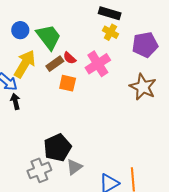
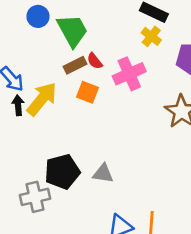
yellow arrow: (25, 64) -> (42, 99), moved
gray triangle: (74, 167) -> (103, 174), moved, turned 36

